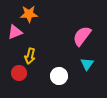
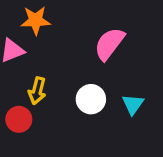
pink semicircle: (82, 36) -> (109, 44), moved
white circle: (59, 76) -> (91, 99), moved

